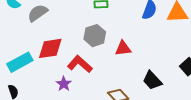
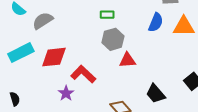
gray hexagon: (95, 36) -> (113, 39), moved
cyan rectangle: (20, 62) -> (21, 53), moved

